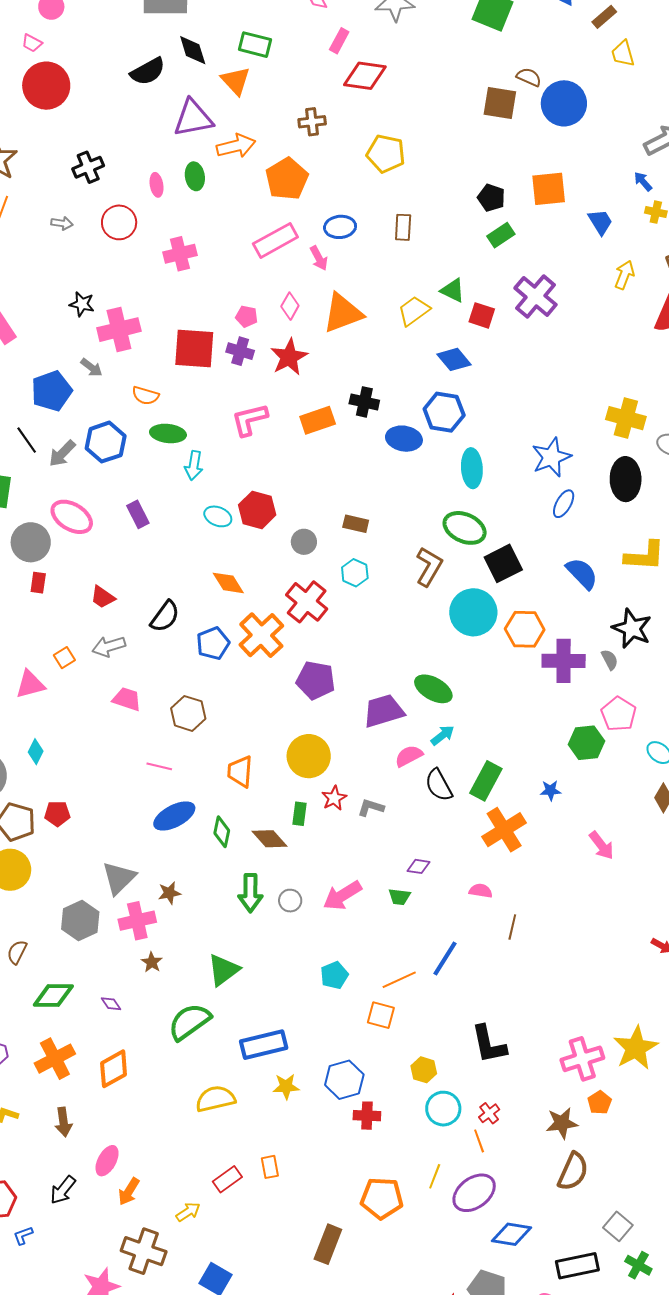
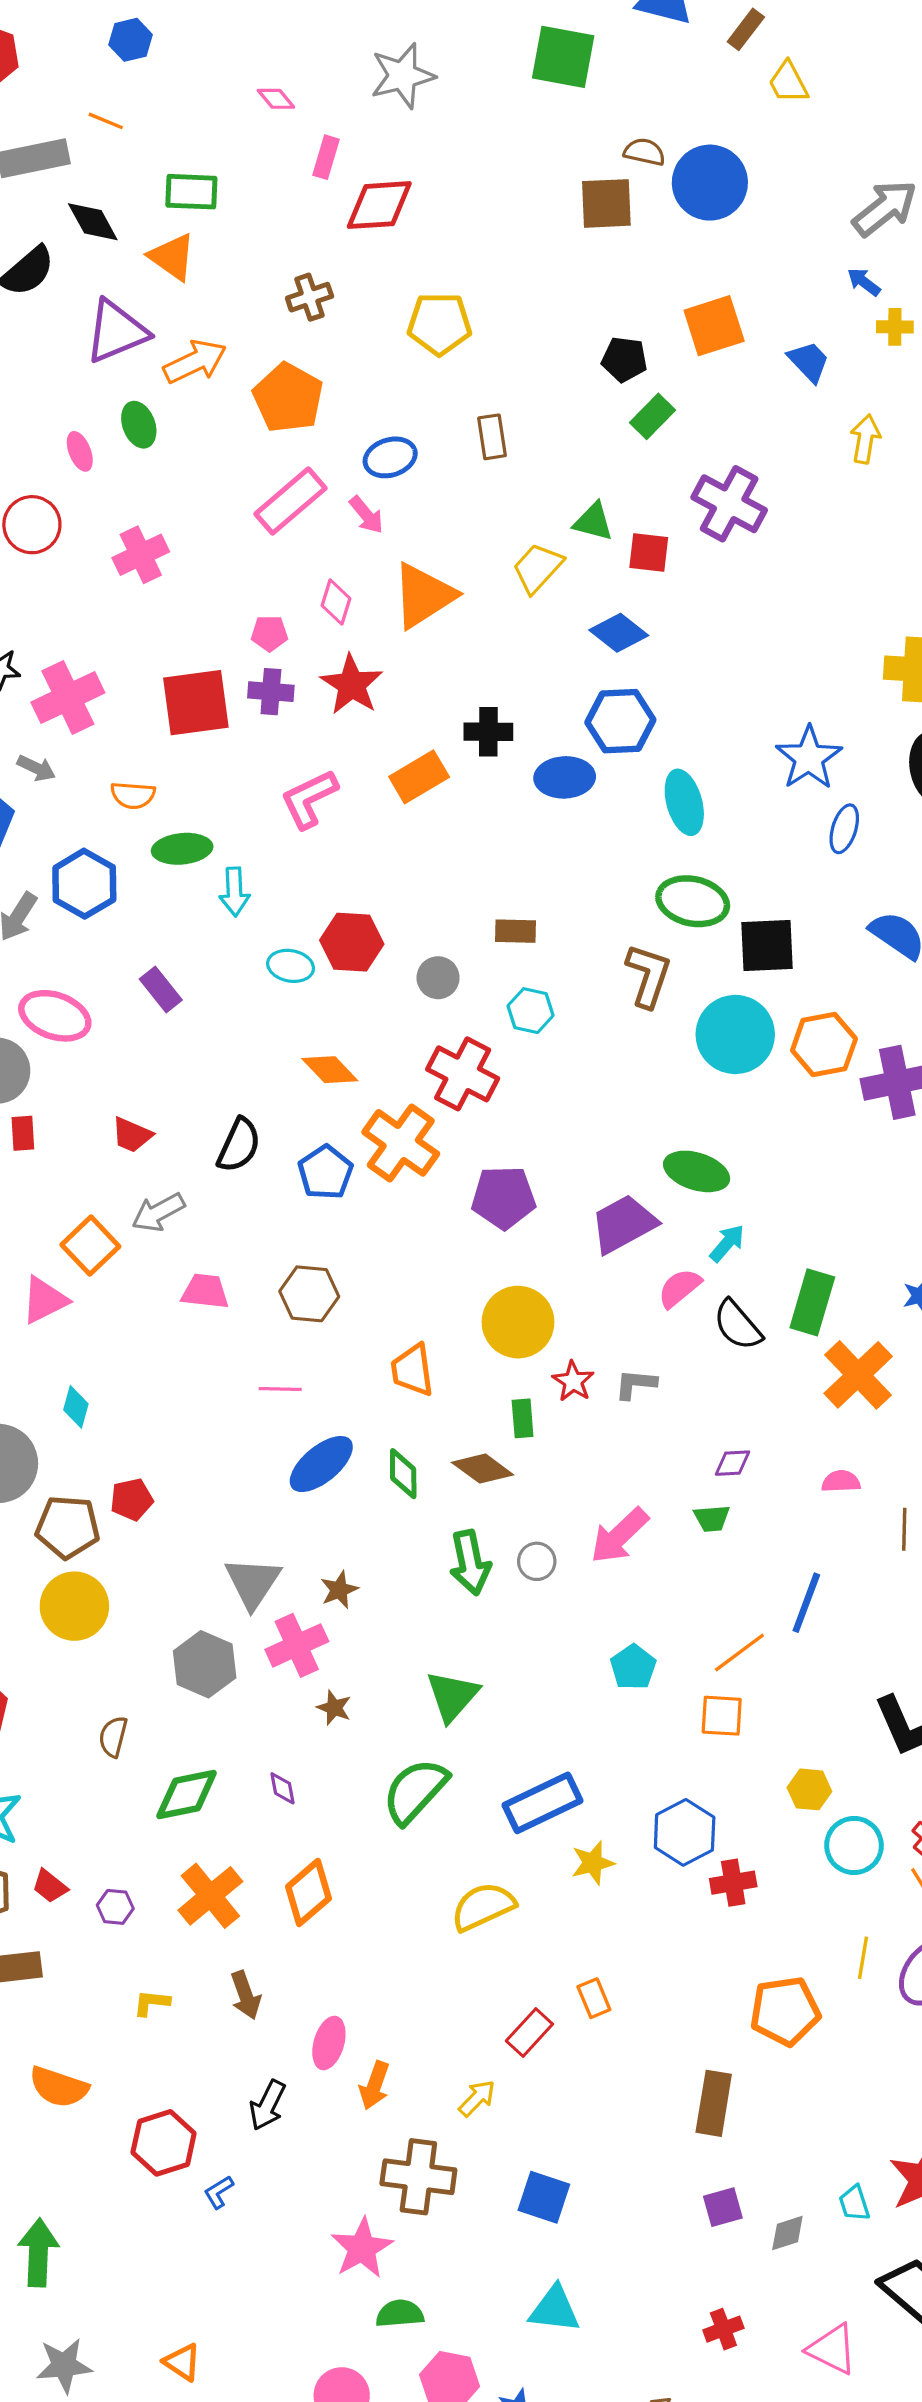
black square: (503, 563) -> (767, 945), turned 36
orange square: (64, 658) -> (90, 1246), size x1.6
purple diamond: (111, 1004) -> (282, 1788), turned 35

